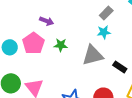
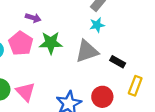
green star: (61, 45) -> (51, 43), size x1.5

